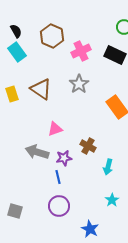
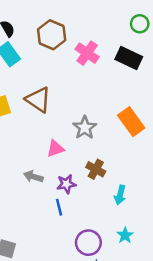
pink cross: (81, 51) -> (87, 53), turned -30
gray star: (79, 84) -> (85, 128), moved
gray arrow: (37, 152) -> (33, 177), size x0.7
purple circle: (59, 206) -> (88, 243), moved

